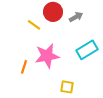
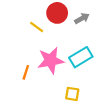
cyan rectangle: (87, 50) -> (81, 57), moved

